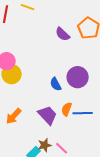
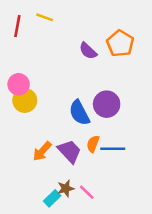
blue semicircle: (56, 84) -> (79, 113), size x1.5
orange arrow: (14, 116) -> (42, 151), moved

